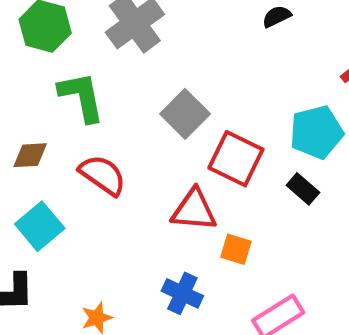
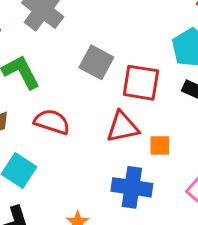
blue cross: (182, 293) -> (132, 187), size x1.4

